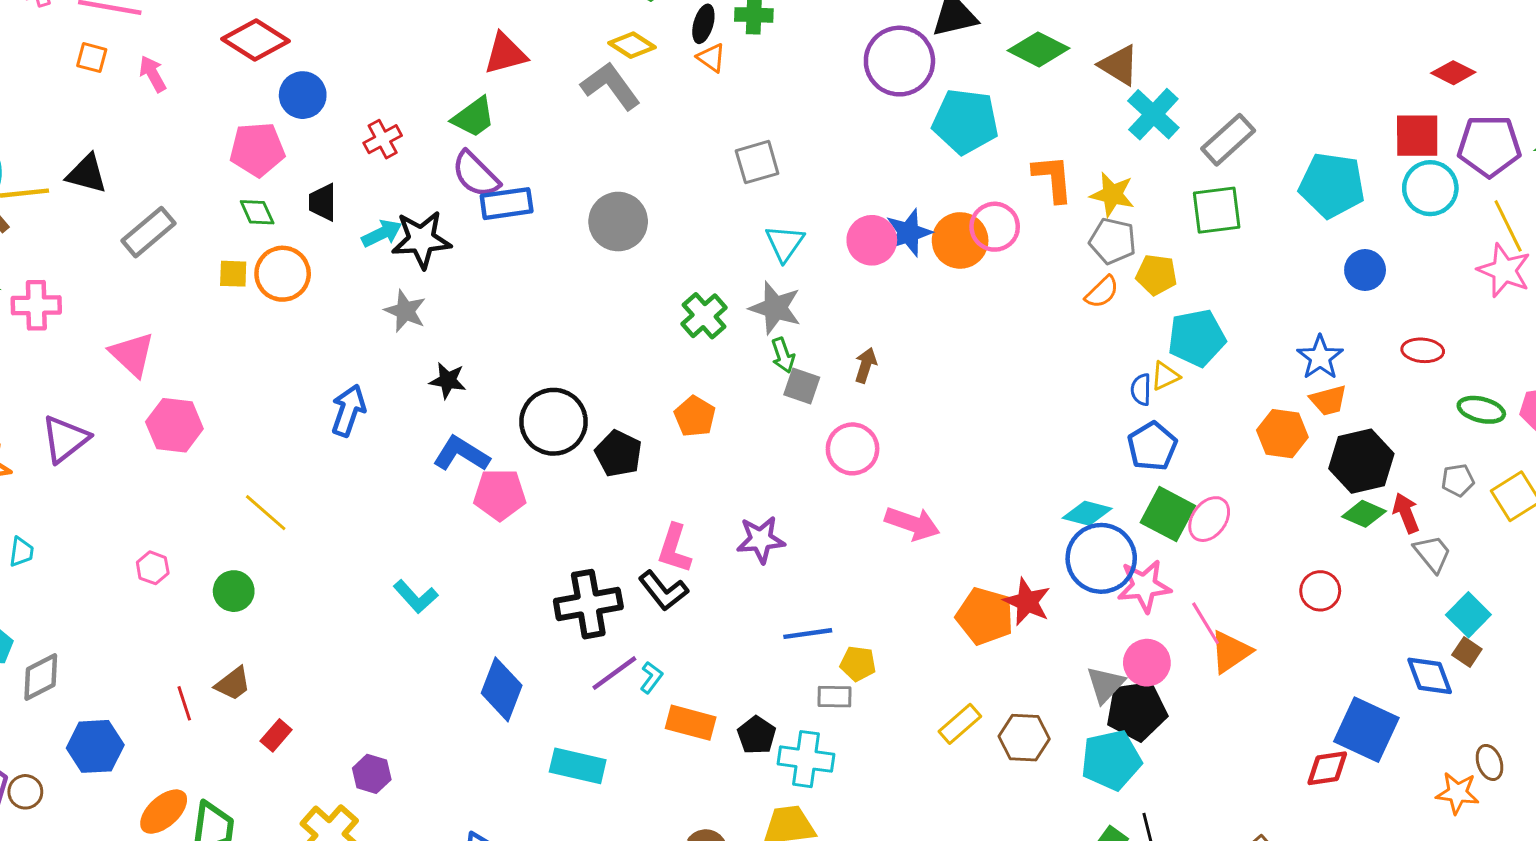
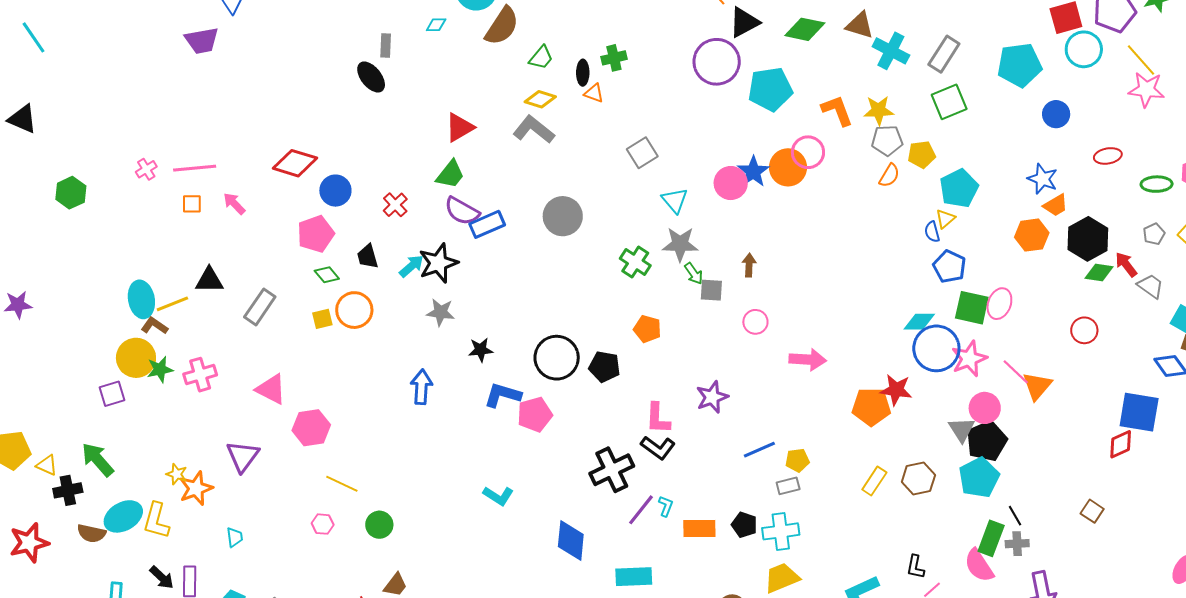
pink circle: (853, 449) -> (755, 322), size x0.7
yellow line: (266, 513) -> (342, 484), moved

